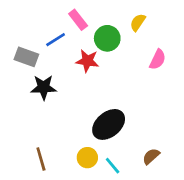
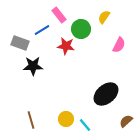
black ellipse: (109, 124) -> (106, 94), moved
brown semicircle: (151, 156) -> (126, 121), moved

